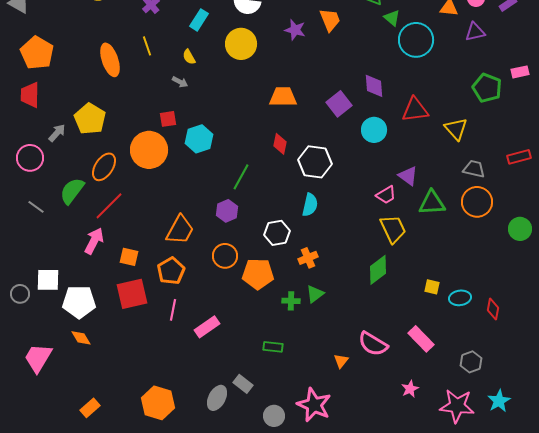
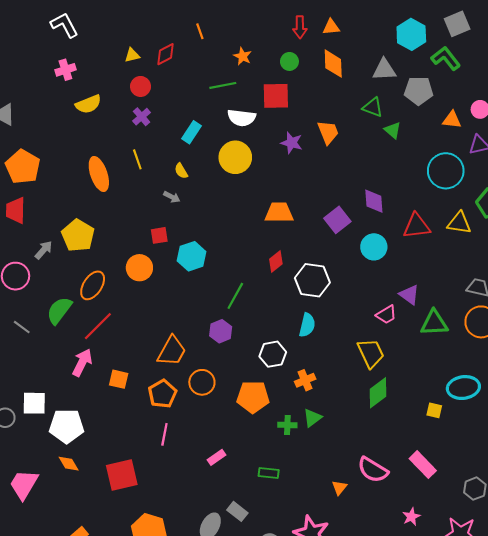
cyan circle: (416, 40) -> (446, 171), moved
yellow triangle: (456, 129) -> (459, 223), moved, turned -40
red diamond: (280, 144) -> (276, 261), turned 40
orange circle: (149, 150) -> (139, 268), size x0.7
yellow trapezoid: (393, 229) -> (371, 353), moved
orange circle: (225, 256) -> (202, 382), moved
red square: (132, 294) -> (122, 475), moved
cyan ellipse: (460, 298) -> (463, 388), moved, size x1.4
pink rectangle: (207, 327) -> (217, 457), moved, size x0.7

